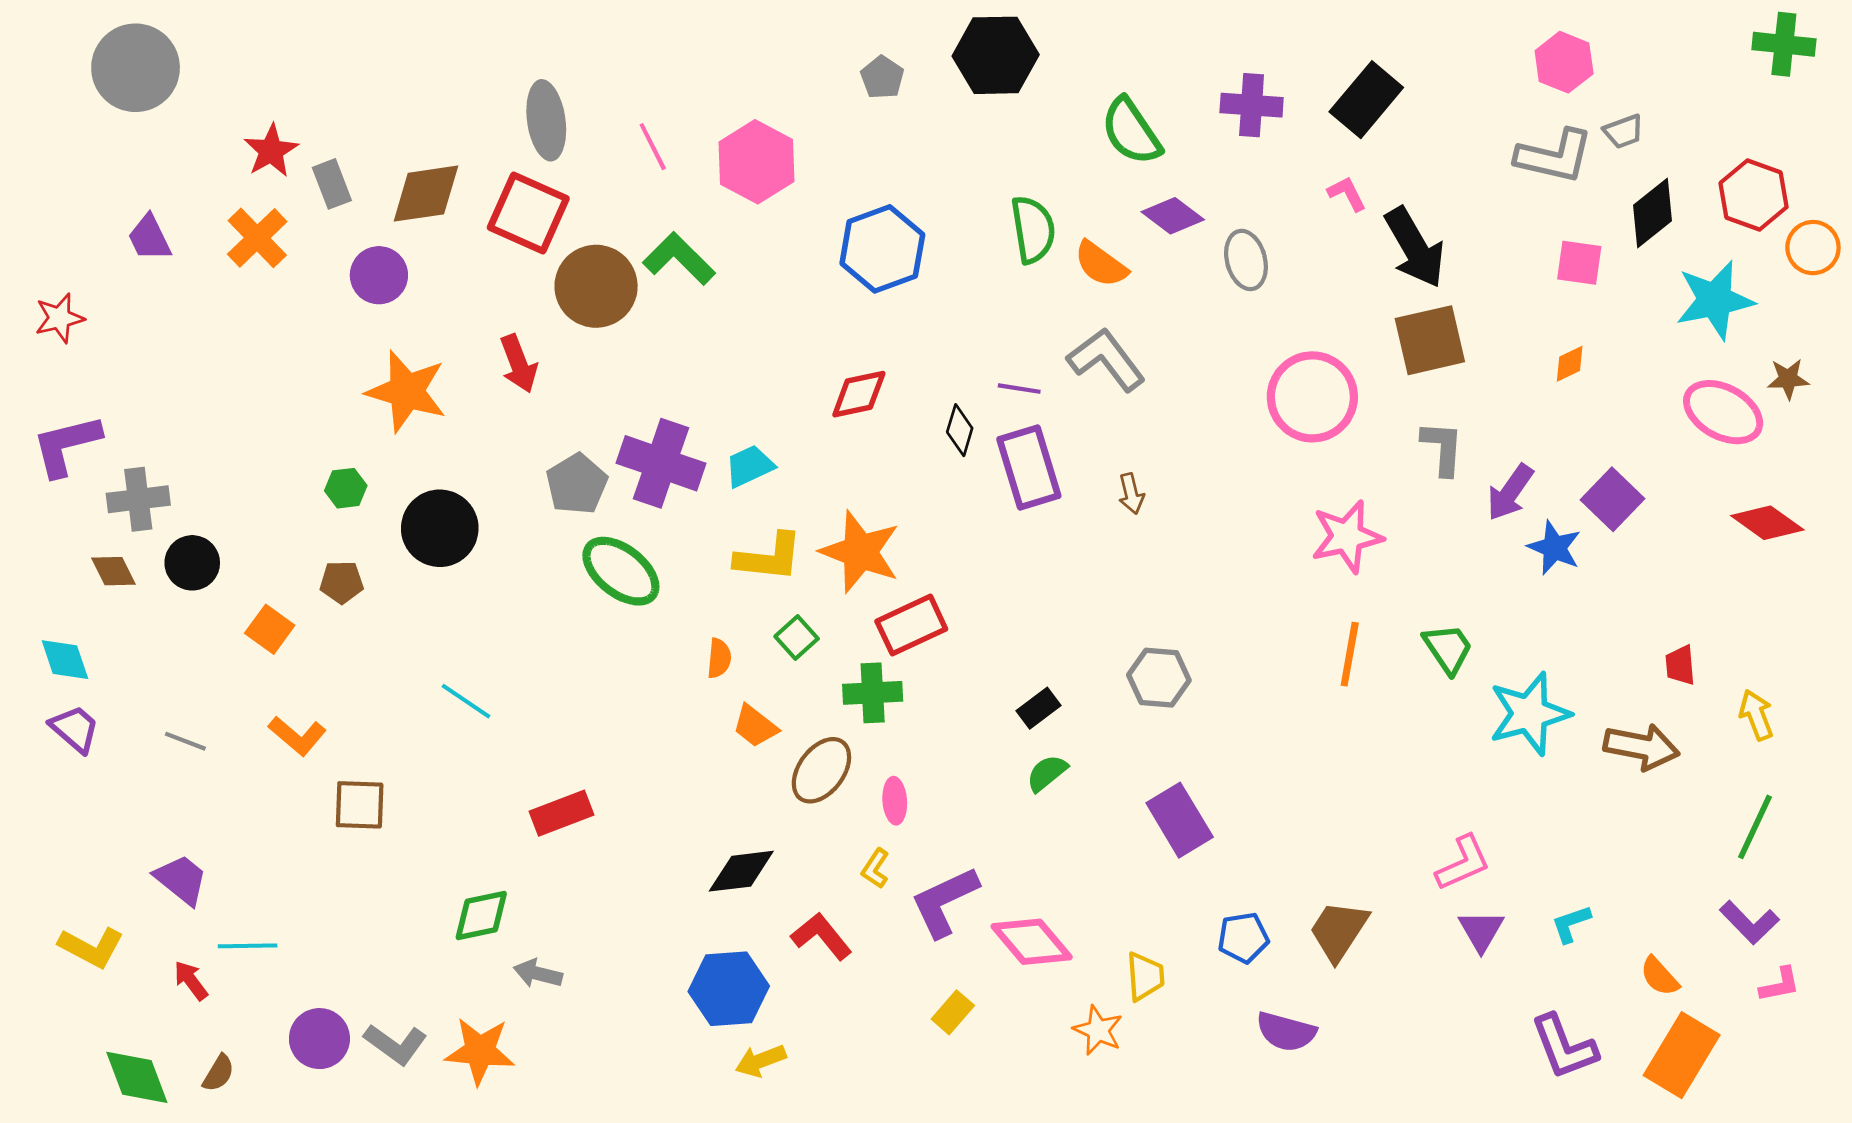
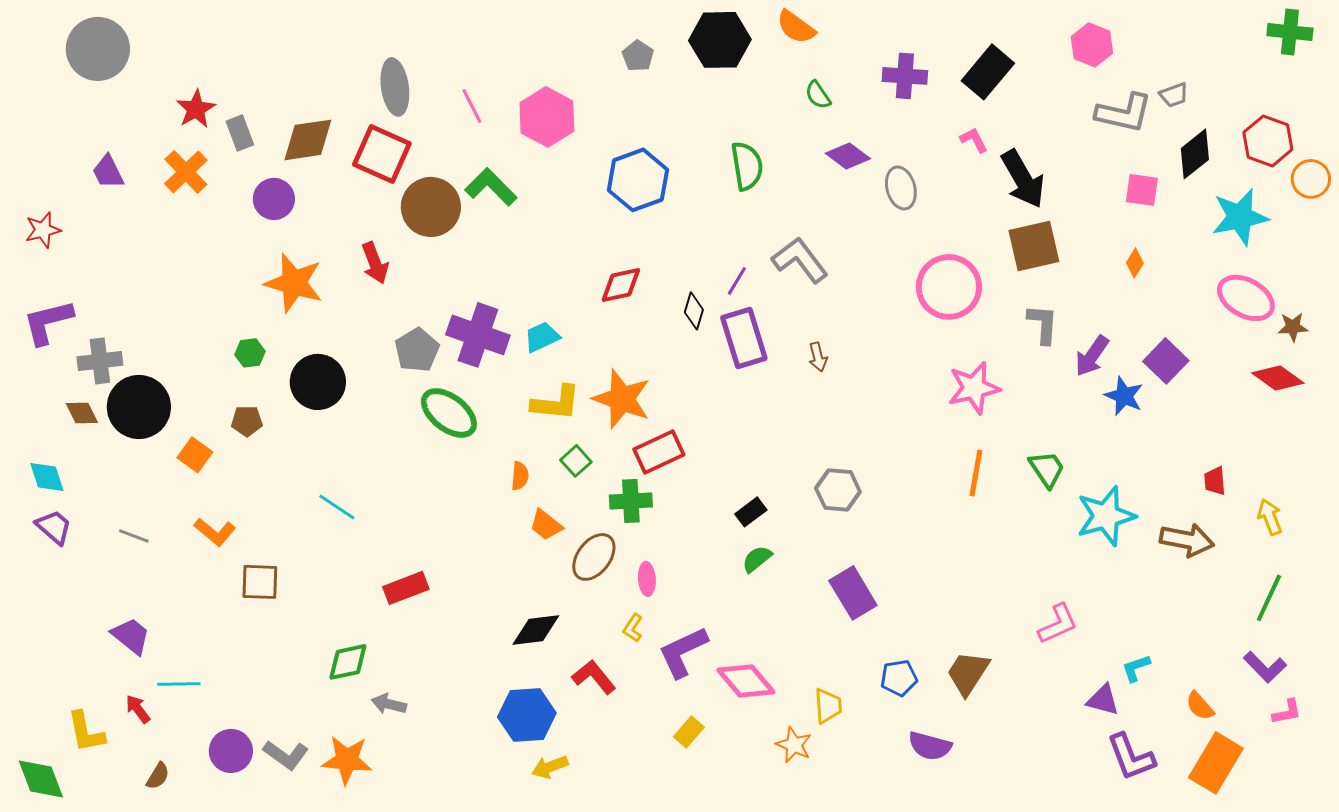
pink hexagon: (1564, 62) -> (1092, 45), moved
green semicircle: (1131, 131) -> (818, 95), size x0.6
orange semicircle: (1101, 264) -> (796, 27), moved
orange diamond: (1570, 364) -> (1135, 263), turned -32
brown star: (1788, 379) -> (1293, 327), moved
purple line: (1019, 389) -> (737, 281), turned -68
black circle: (192, 563) -> (139, 407), size x1.6
purple triangle: (1481, 931) -> (1103, 700), moved, turned -45
yellow L-shape: (91, 947) -> (86, 732), moved, turned 51
green diamond: (137, 1077) -> (41, 779), moved

